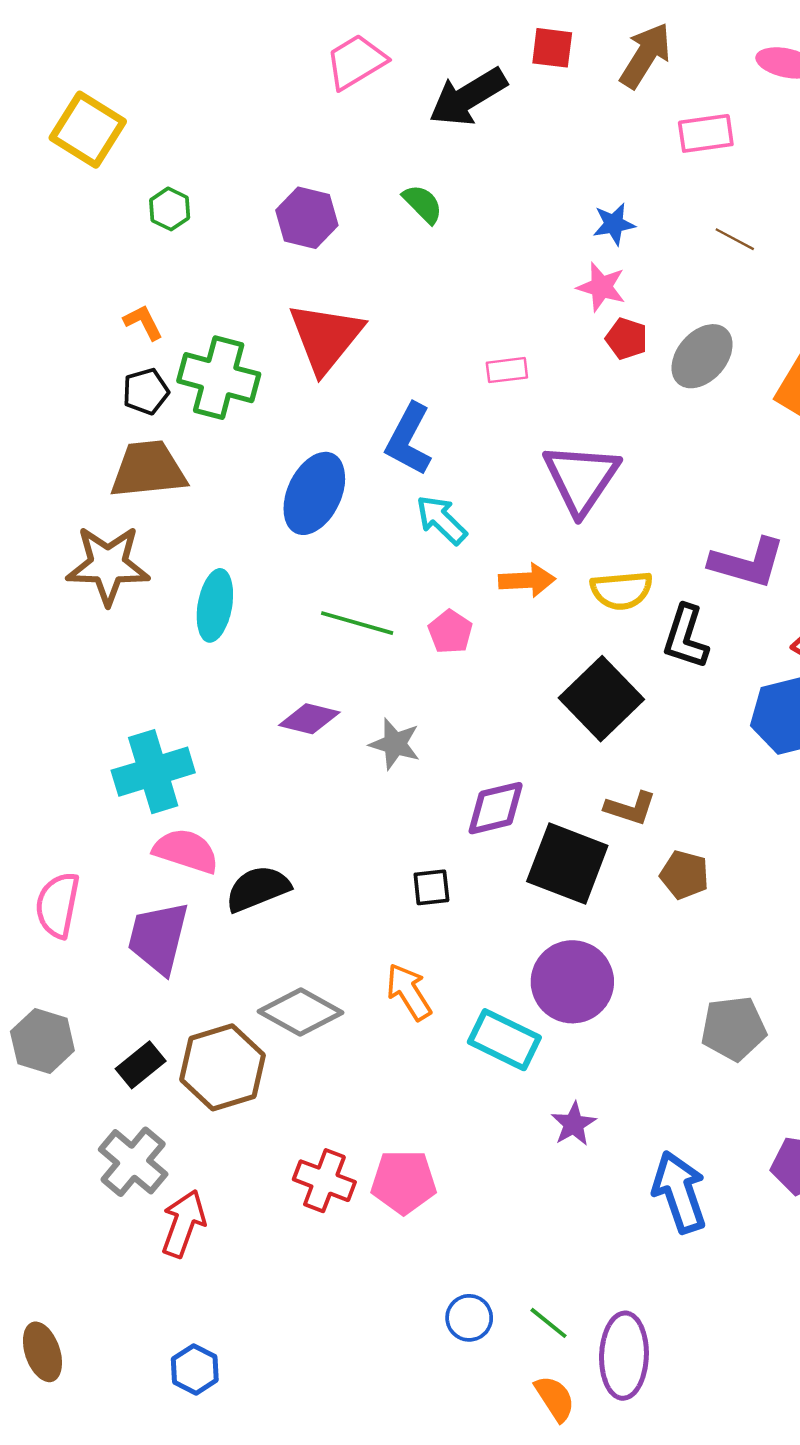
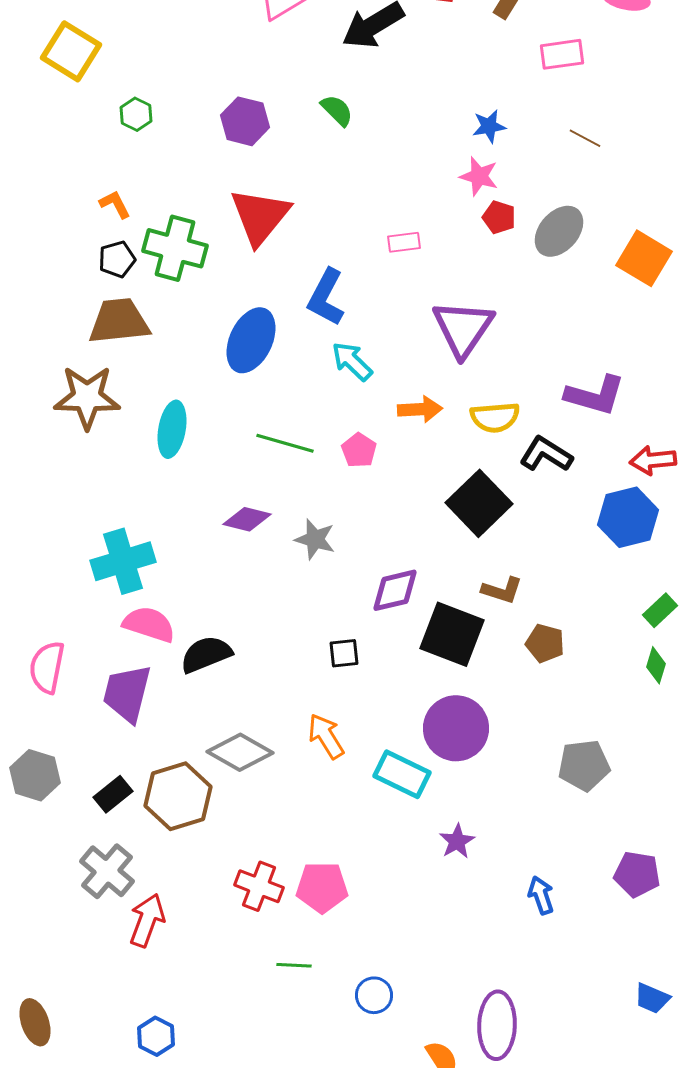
black L-shape: (686, 637) -> (546, 454), turned 104
blue arrow: (679, 1192) -> (541, 895), size x0.6
green line: (548, 1323) -> (294, 965), moved, turned -36

